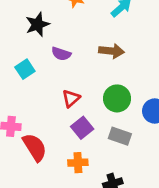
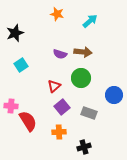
black star: (37, 24) -> (15, 33), moved
purple semicircle: (61, 54) -> (60, 54), moved
green circle: (117, 98) -> (81, 78), moved

